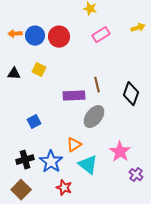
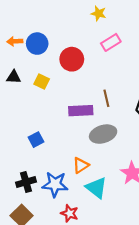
red circle: (59, 37) -> (72, 59), moved
black triangle: (14, 74) -> (14, 77), moved
gray ellipse: (94, 117) -> (103, 134), turned 35
blue star: (51, 162) -> (55, 184), turned -30

